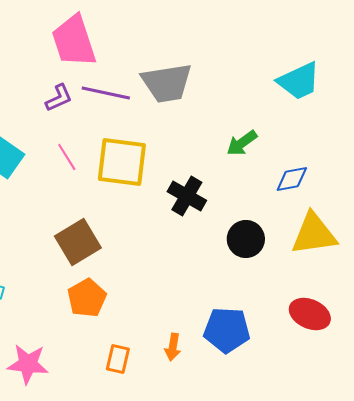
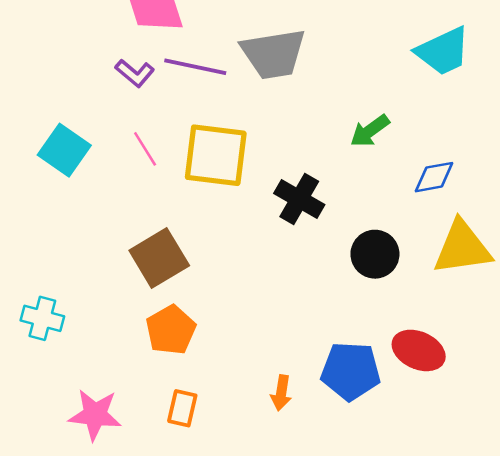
purple L-shape: (59, 98) -> (135, 73), turned 64
red ellipse: (310, 314) -> (419, 350), moved
orange rectangle: (118, 359) -> (182, 408), moved

